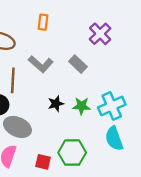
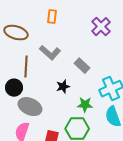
gray rectangle: (78, 64) -> (82, 66), moved
green star: (81, 106) -> (85, 105), moved

